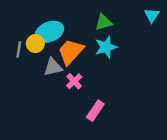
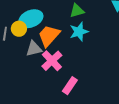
pink cross: (74, 81) -> (52, 61), size x1.5

